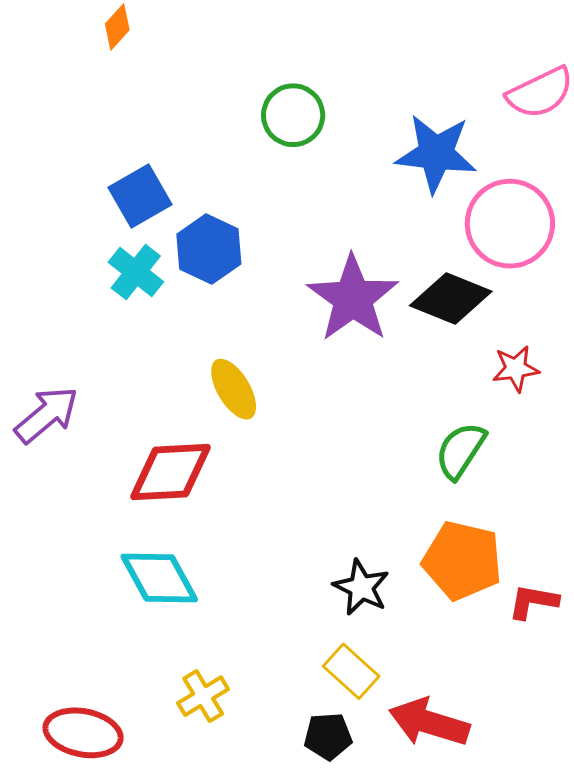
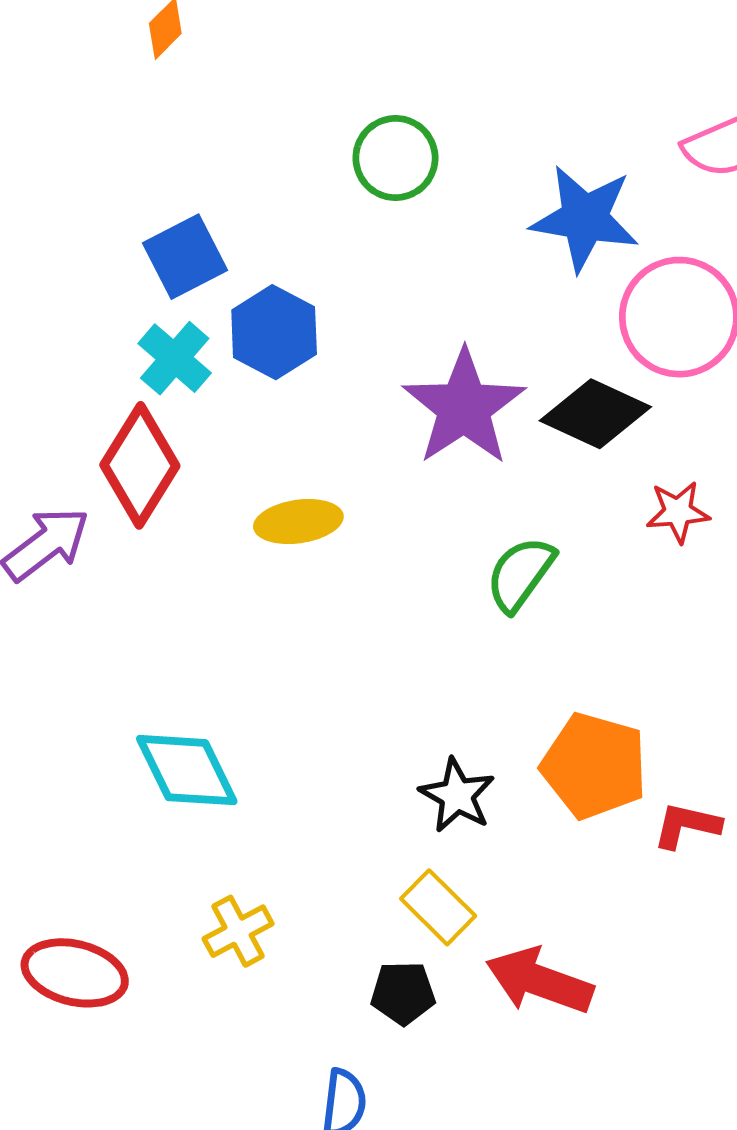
yellow ellipse: (234, 389) -> (298, 522), turned -70
green semicircle: (461, 451) -> (520, 574), moved
red diamond: (170, 472) -> (140, 465), moved, turned -58

